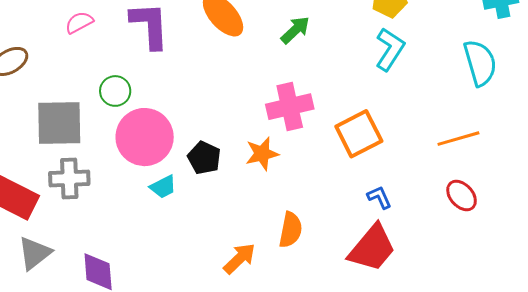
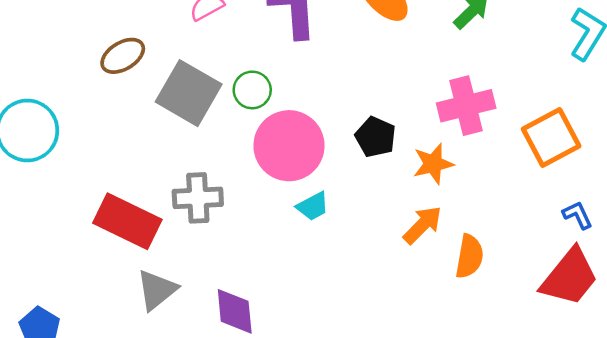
gray square: (59, 123) -> (189, 93), moved, turned 32
black pentagon: (204, 158) -> (375, 137), moved
orange arrow: (239, 259) -> (422, 225), moved

